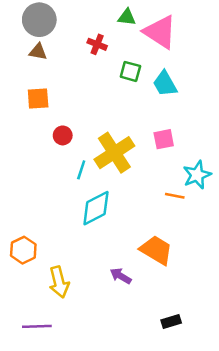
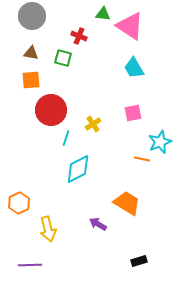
brown triangle: (38, 52) -> (31, 53), moved
green square: (130, 71) -> (63, 58), moved
red circle: (63, 135) -> (51, 110), size x2.0
yellow cross: (114, 153) -> (93, 124), size x0.5

